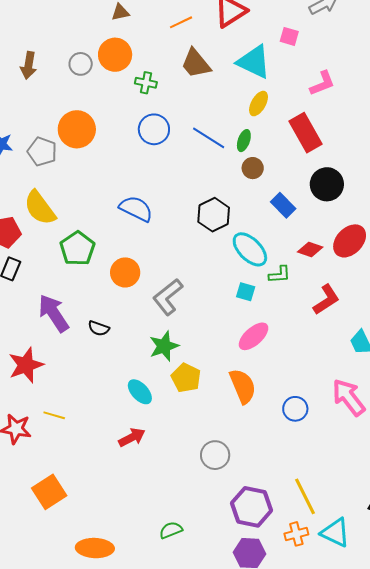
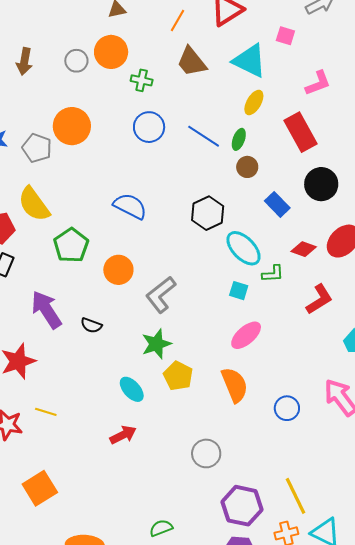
orange line: (181, 22) -> (177, 20), turned -35

